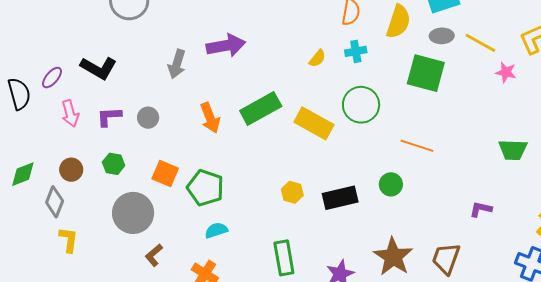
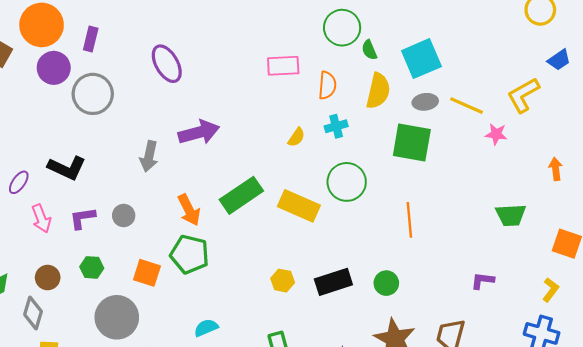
orange line: (417, 146) -> (409, 220), turned 72
green circle: (391, 184) -> (386, 283), moved
green pentagon: (205, 188) -> (190, 254), moved

